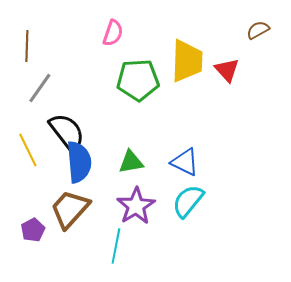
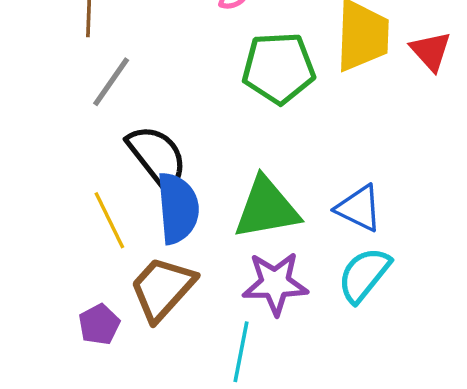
yellow line: (28, 150) -> (109, 220), moved
green triangle: (131, 162) -> (267, 208), size x1.6
purple star: (136, 206) -> (275, 283), turned 30

